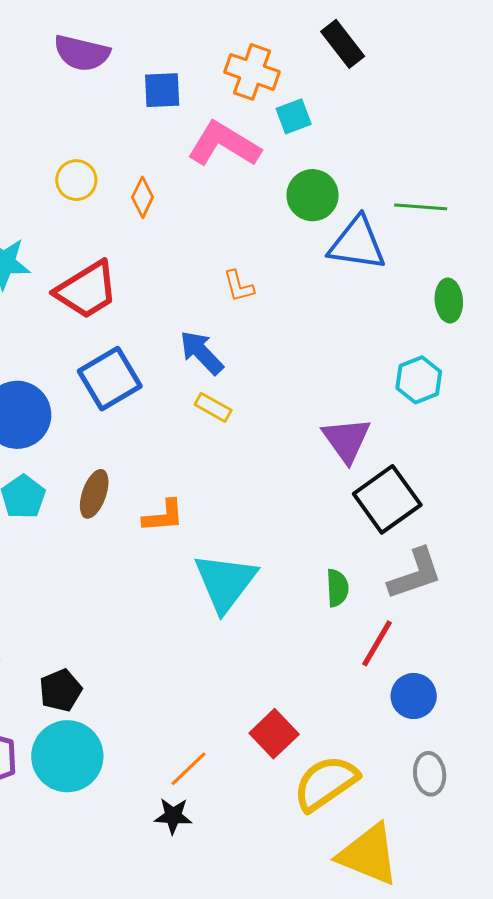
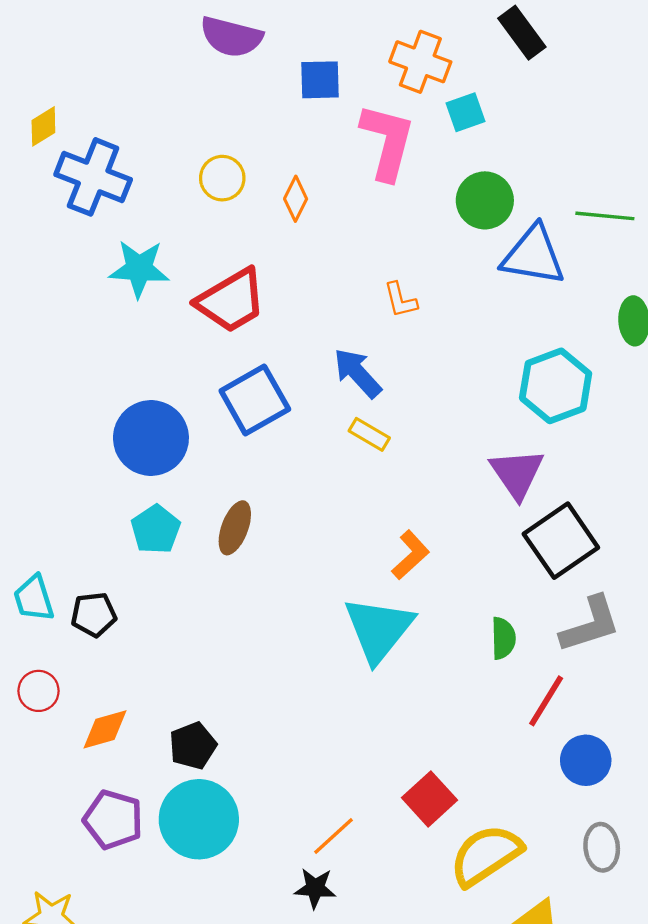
pink L-shape: (224, 144) -> (387, 142), turned 72
cyan hexagon: (419, 380) -> (556, 386), moved, size x1.4
orange L-shape: (163, 516) -> (410, 555), moved, turned -39

